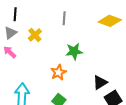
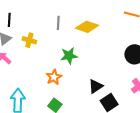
yellow diamond: (110, 21) -> (87, 27), moved
yellow cross: (35, 35) -> (29, 40), turned -32

